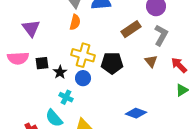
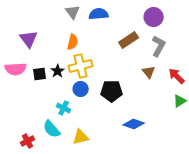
orange semicircle: (75, 22) -> (73, 42), moved
yellow cross: (83, 55) -> (81, 66), turned -30
black pentagon: (112, 63) -> (112, 91), moved
black star: (60, 72) -> (58, 71), moved

